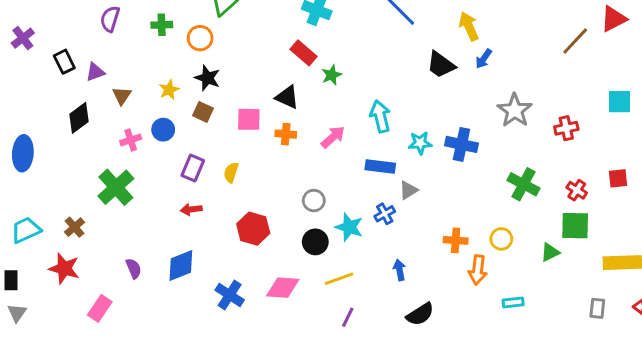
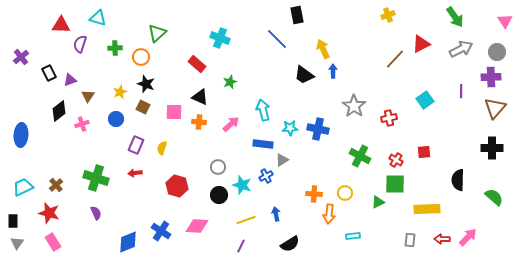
red rectangle: (303, 53) -> (197, 64), moved
blue arrow: (484, 59) -> (333, 71), turned 144
cyan square: (619, 102) -> (425, 100), turned -36
pink cross: (131, 140) -> (82, 124), moved
green cross: (116, 187) -> (96, 178), moved, turned -30
blue diamond: (181, 266) -> (128, 242), moved
yellow line: (339, 279) -> (246, 220), moved
pink rectangle: (100, 308) -> (53, 242), moved, turned -66

